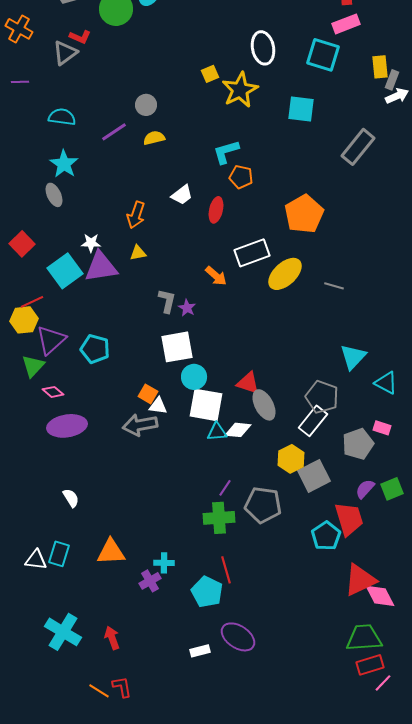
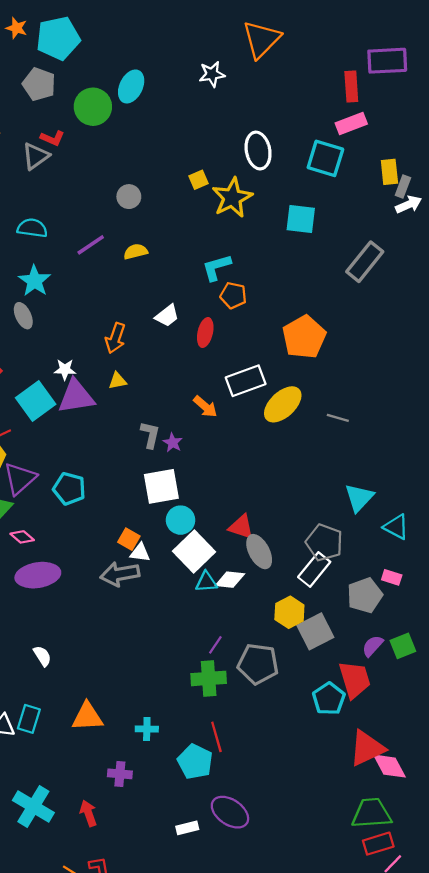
gray circle: (146, 105) -> (129, 197), moved
white square: (206, 405) -> (194, 552), turned 36
purple cross: (150, 581) -> (120, 774), moved, turned 35

